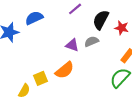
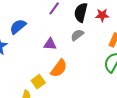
purple triangle: (72, 45) -> (50, 44), moved

